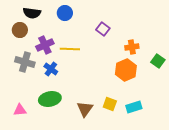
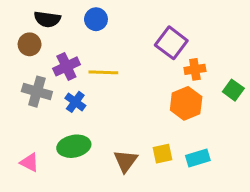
purple square: (103, 29) -> (171, 43), moved, size x1.5
yellow square: (110, 104) -> (162, 154), turned -32
pink triangle: (20, 110) -> (30, 162), turned 32

